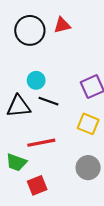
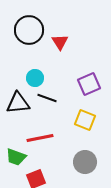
red triangle: (62, 25) -> (60, 42), moved, turned -48

